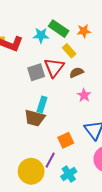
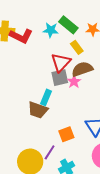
gray square: (36, 72) -> (60, 78), moved
brown semicircle: (76, 72) -> (82, 69), size x1.5
pink star: (84, 95) -> (74, 82), moved

